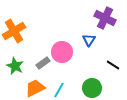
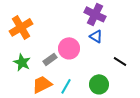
purple cross: (105, 18) -> (95, 14), moved
blue triangle: (89, 40) -> (96, 36), turned -32

